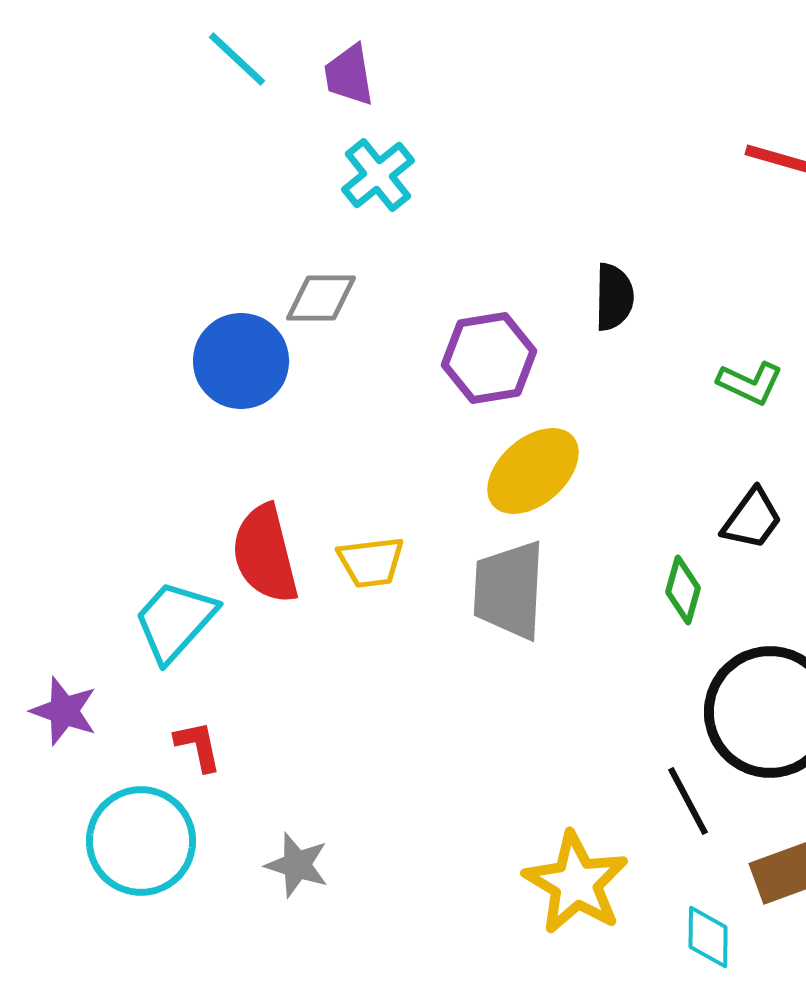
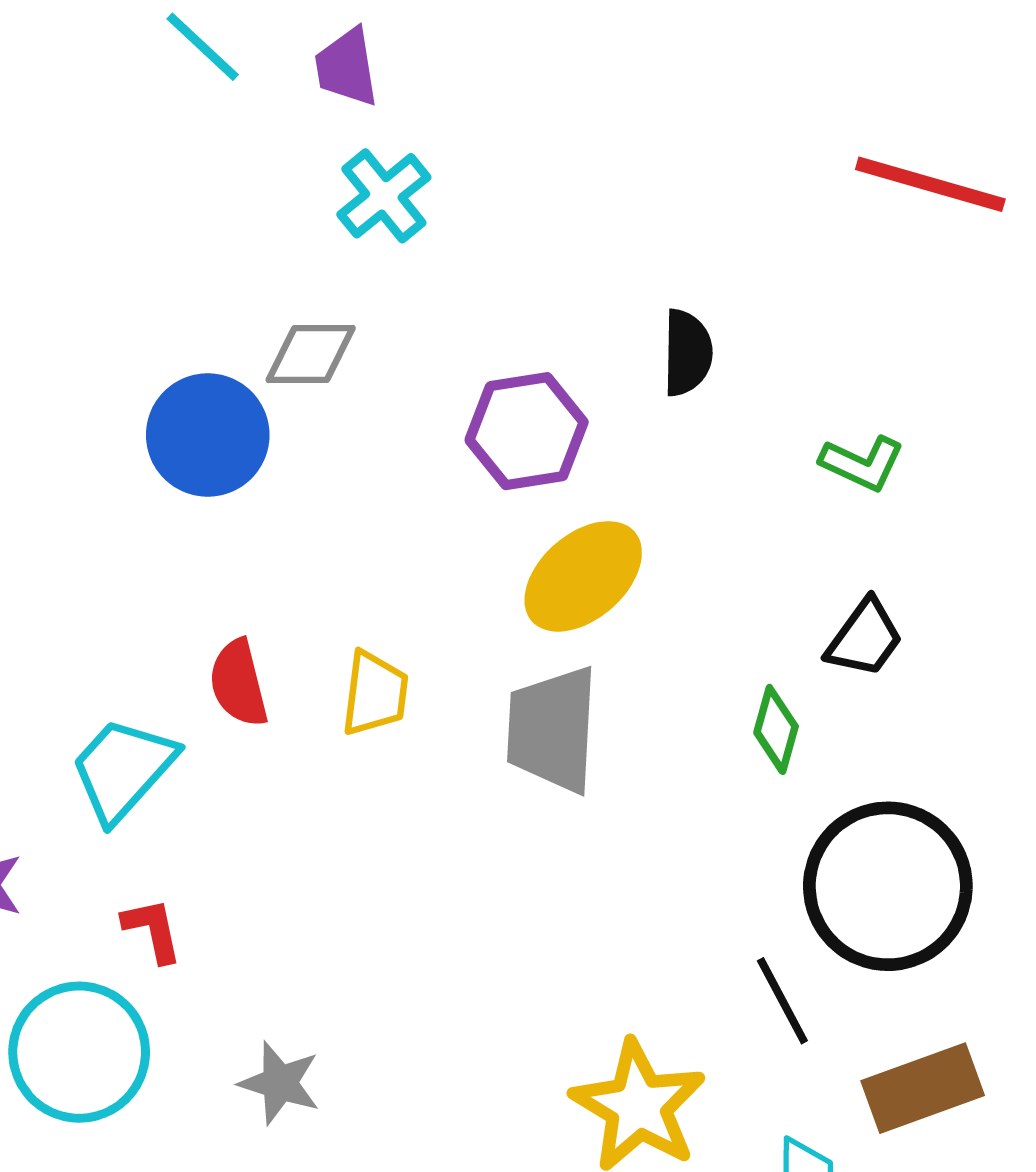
red semicircle: (265, 554) -> (239, 683), size x0.7
yellow trapezoid: (371, 562) -> (375, 693), turned -76

